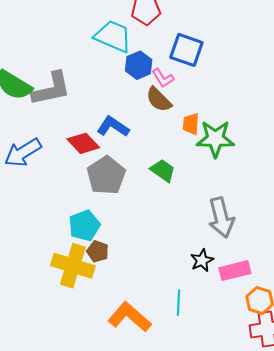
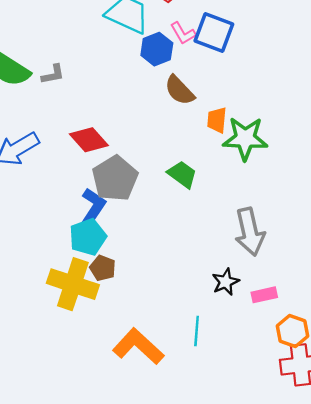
pink L-shape: (163, 78) -> (183, 33), moved
gray L-shape: (51, 89) -> (53, 74), size x0.5
blue L-shape: (113, 127) -> (93, 207), moved, turned 88
pink rectangle: (235, 271) -> (264, 295), size x0.7

